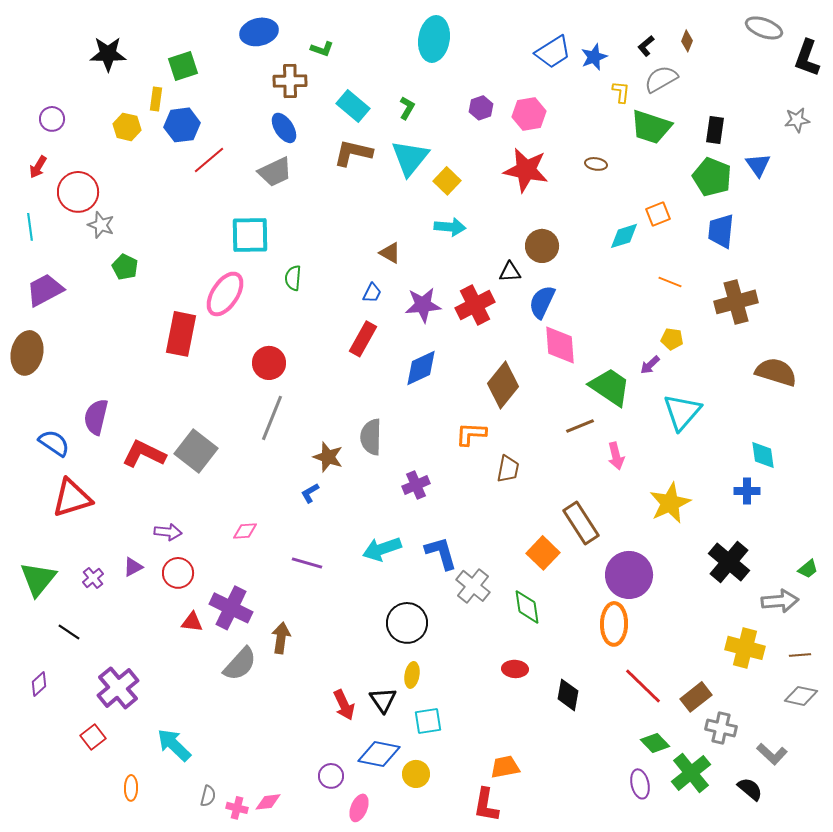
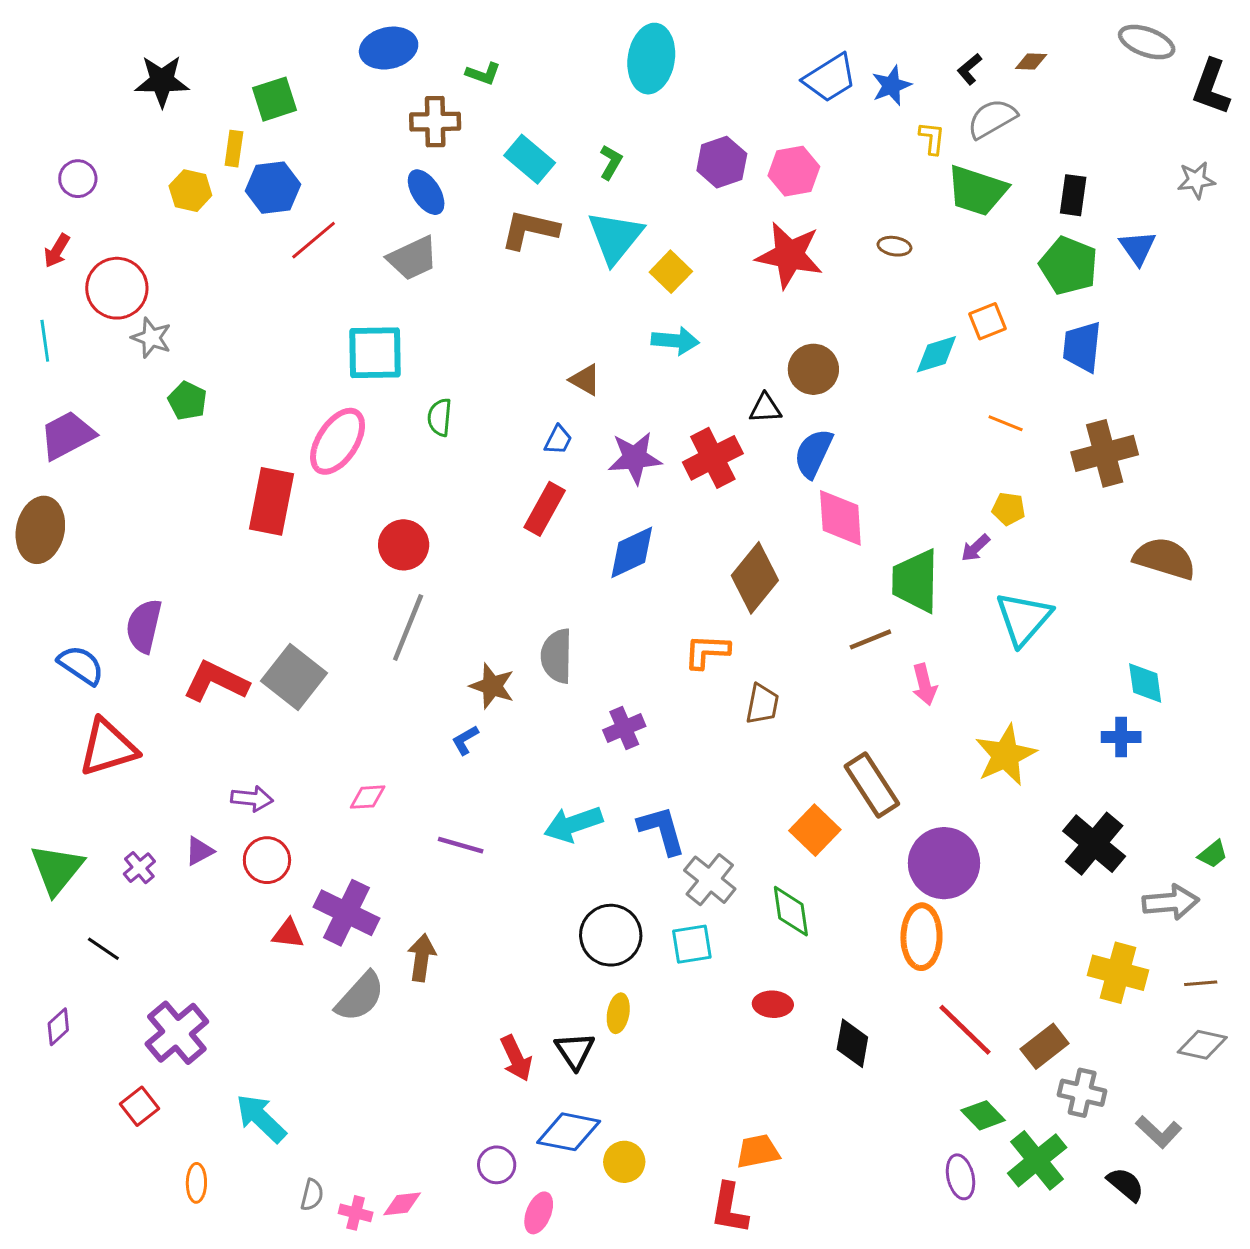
brown diamond: (687, 41) -> (1031, 62), turned 70
purple hexagon: (481, 108) -> (722, 162), size x1.4
green trapezoid: (610, 387) -> (915, 581), turned -123
cyan square: (428, 721) -> (692, 944), moved

